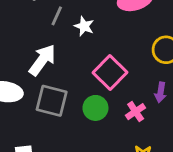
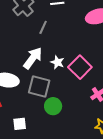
white star: (84, 26) -> (57, 62), moved
green circle: (95, 108) -> (53, 106), moved

